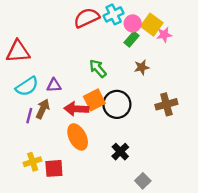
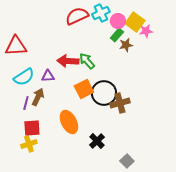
brown star: (142, 67) -> (126, 45), moved
brown cross: (166, 104) -> (120, 103), moved
red arrow: (76, 109) -> (68, 61), moved
black cross: (120, 152) -> (97, 141), moved
red square: (54, 168) -> (32, 128), moved

